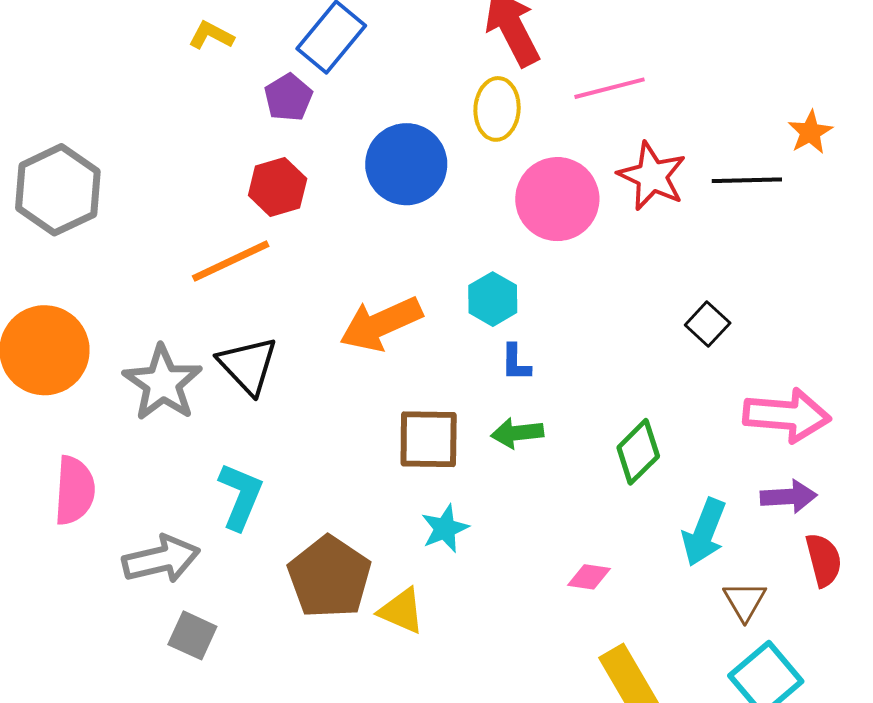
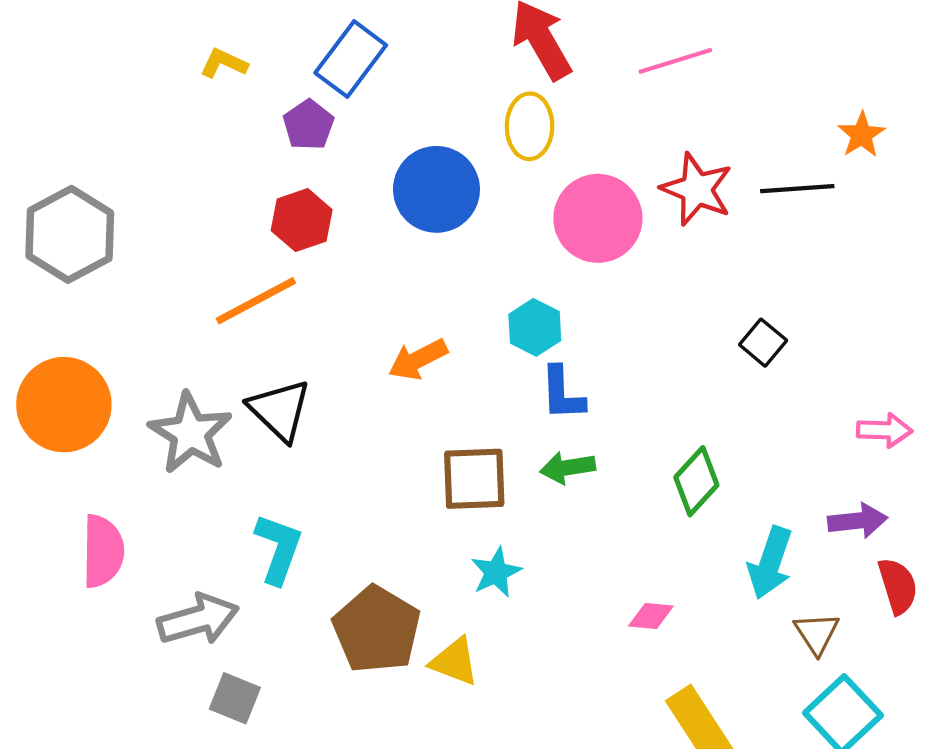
pink line: (610, 88) -> (675, 61), moved
orange arrow: (381, 324) -> (418, 359), size x0.7
blue L-shape: (516, 363) -> (562, 393), size x1.4
pink arrow: (787, 415) -> (884, 430), moved, size x0.6

